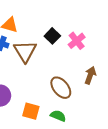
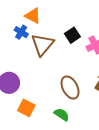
orange square: (31, 111) -> (26, 108), moved

